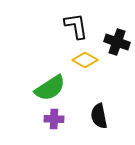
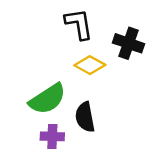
black semicircle: (99, 116) -> (85, 117), moved

